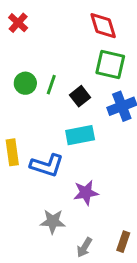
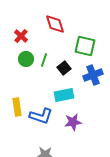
red cross: (18, 23) -> (21, 36), moved
red diamond: (103, 26) -> (55, 24), moved
purple star: (86, 193) -> (73, 122), moved

